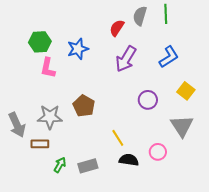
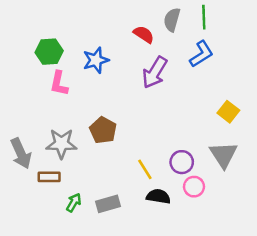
red semicircle: (117, 28) -> (144, 34), turned 90
blue L-shape: (169, 57) -> (201, 54), moved
purple circle: (148, 100) -> (182, 162), moved

